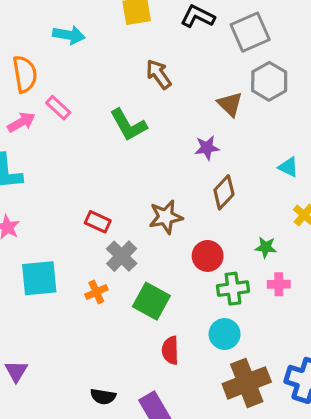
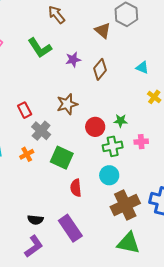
purple star: (207, 148) -> (73, 60), moved
brown diamond: (224, 192) -> (100, 69), moved
red rectangle: (98, 222) -> (25, 110), turned 42
green star: (266, 247) -> (121, 121), moved

